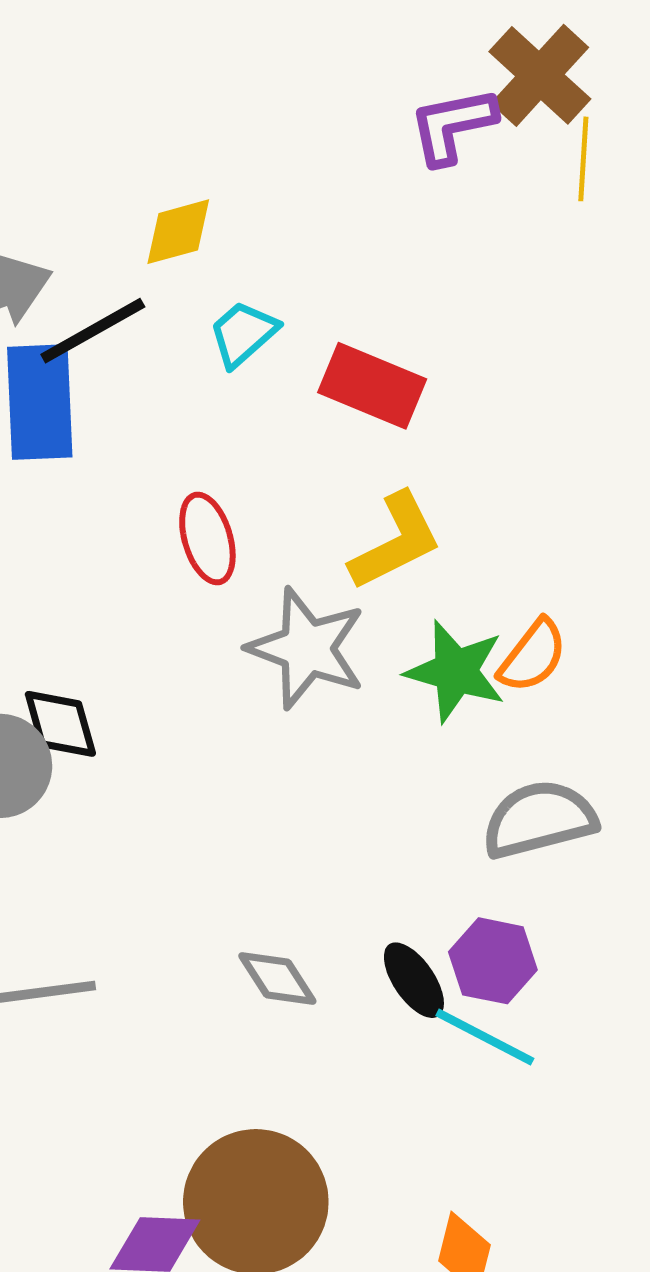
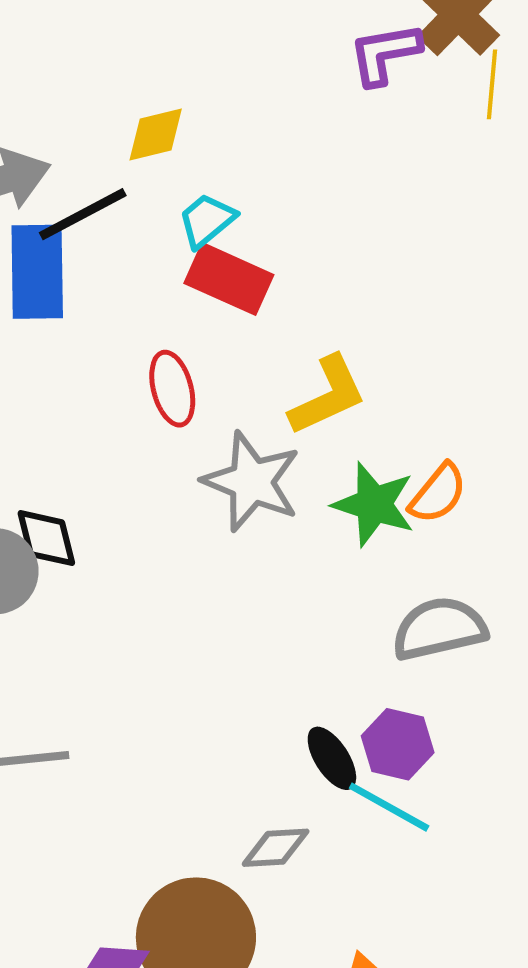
red rectangle: (372, 386) -> (229, 279), moved
gray diamond: (277, 978) -> (276, 848), moved, turned -62

